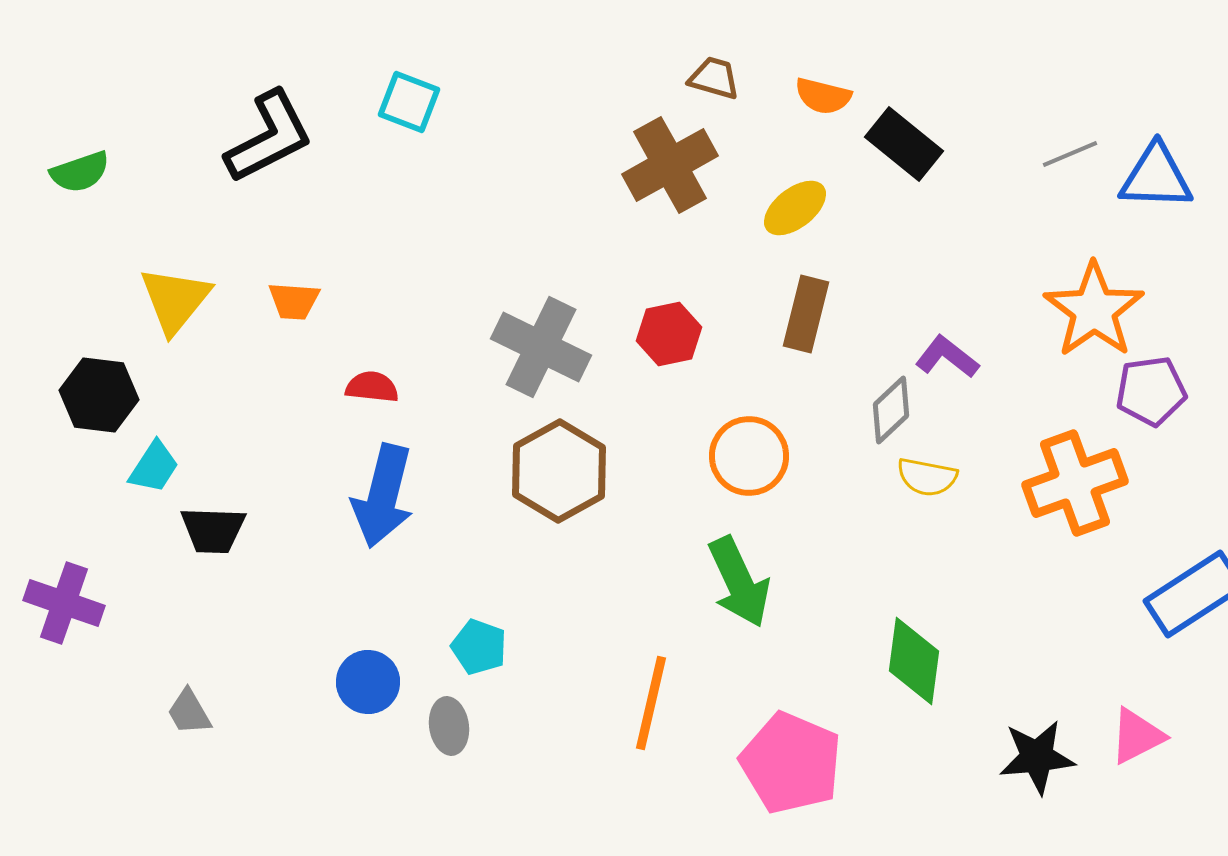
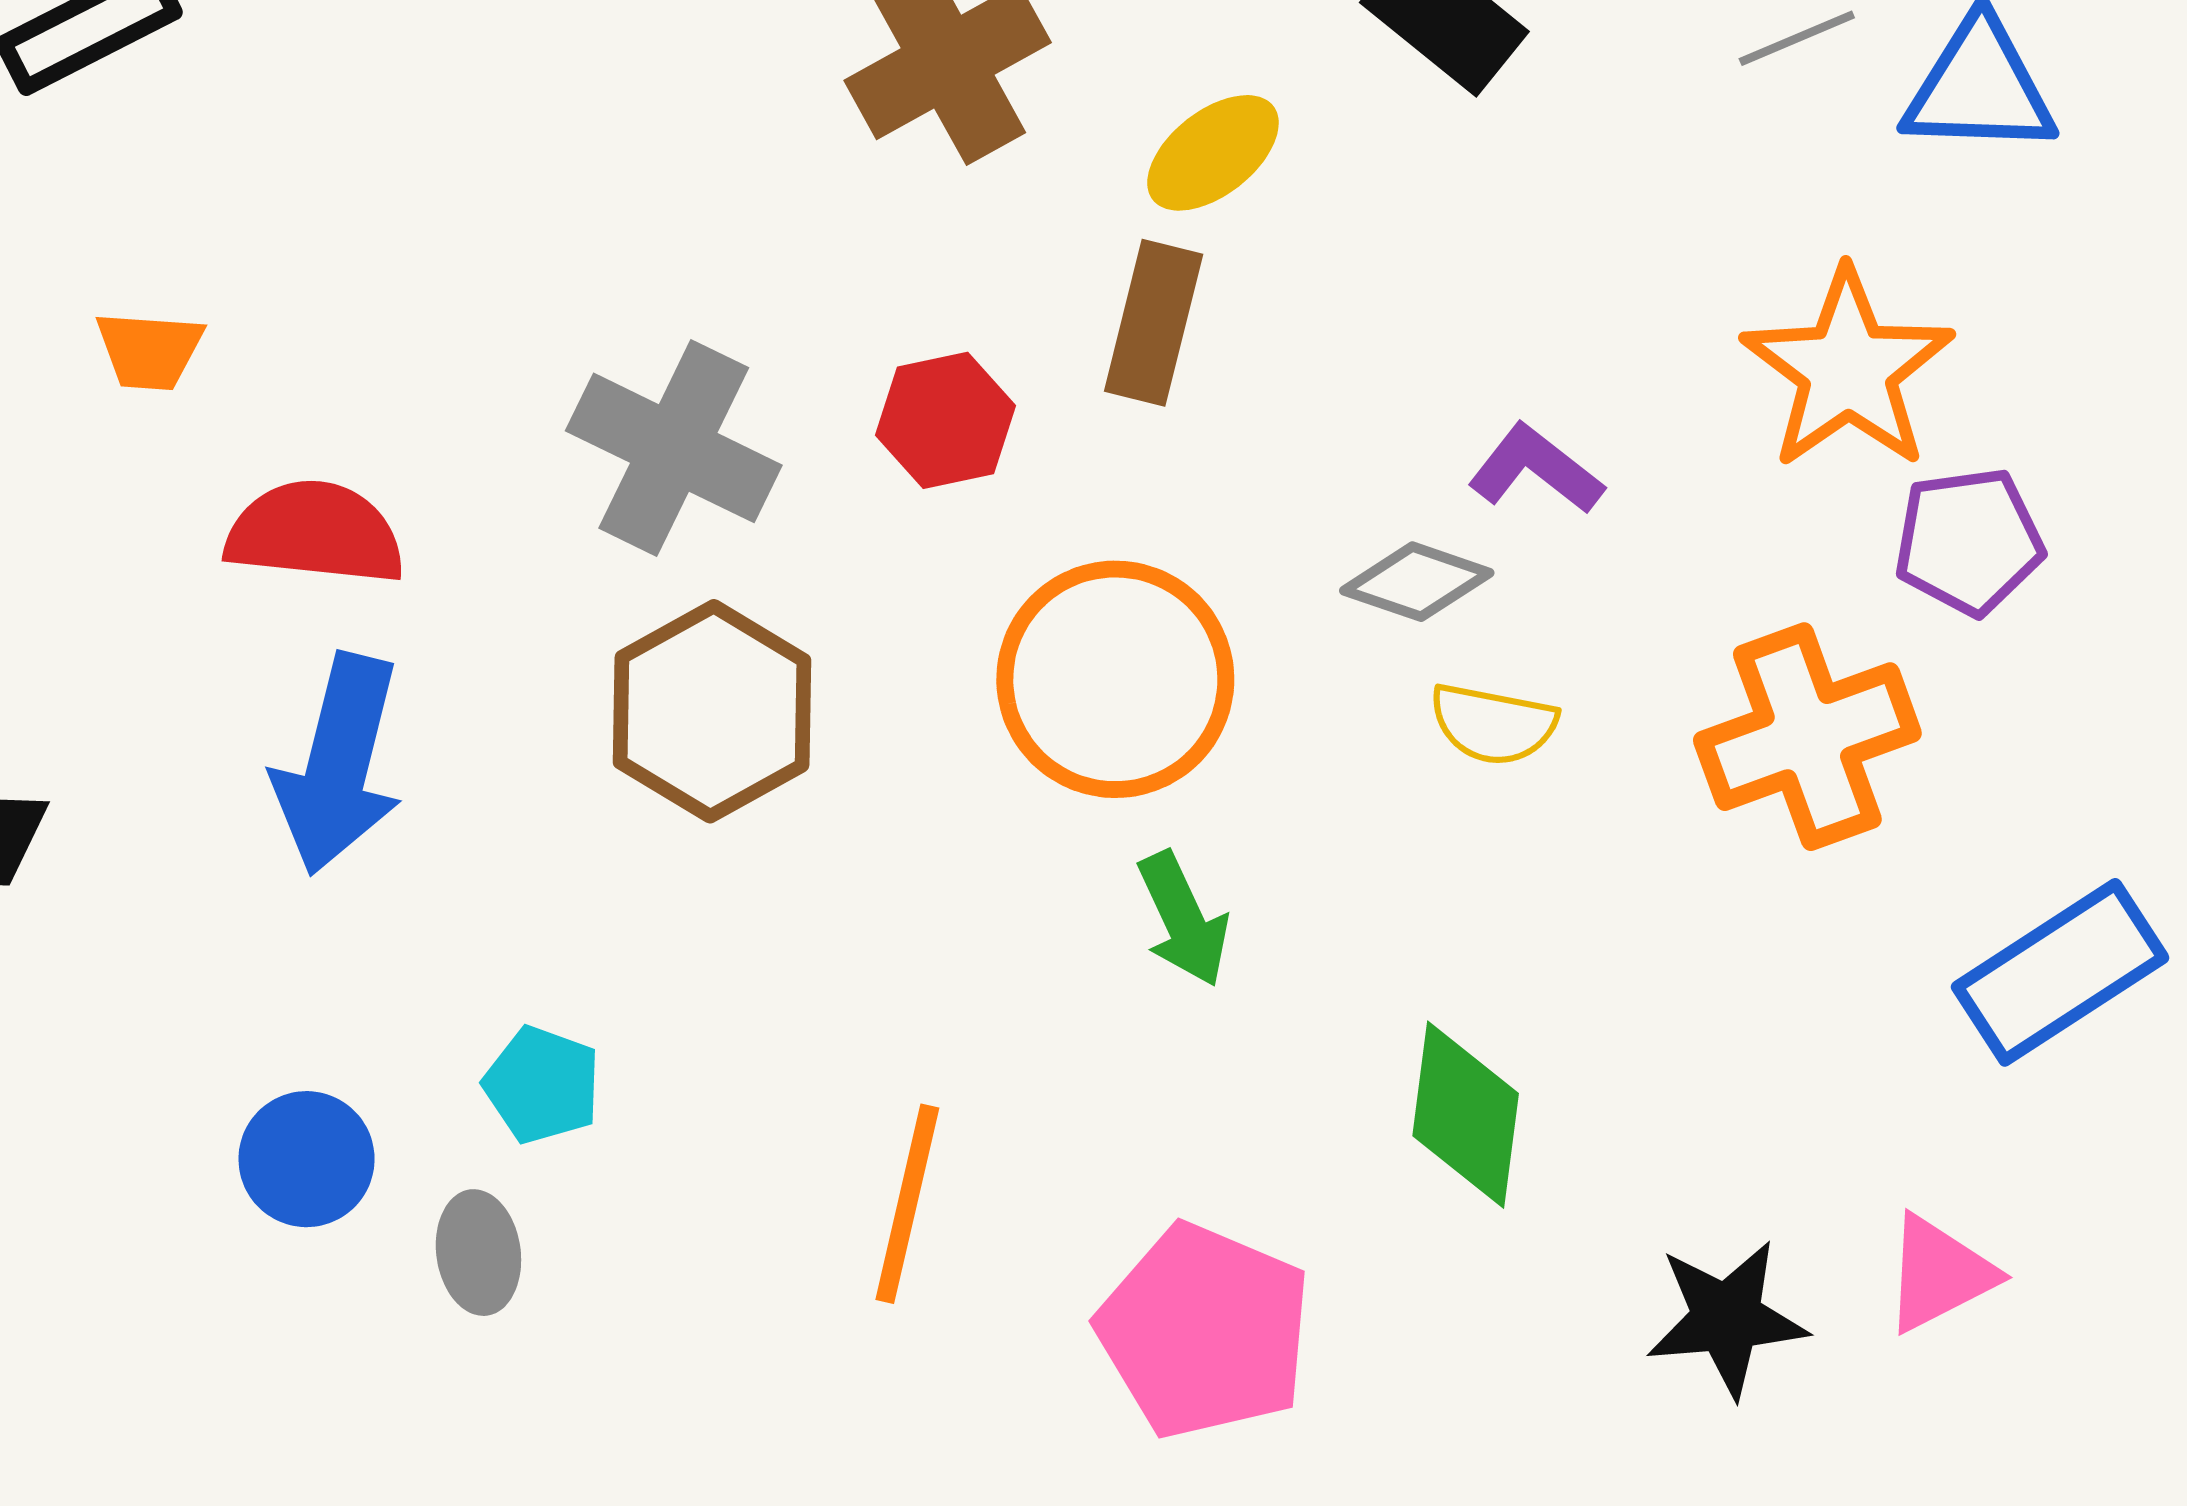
brown rectangle: (806, 314) -> (1154, 323), moved
red semicircle: (372, 387) -> (315, 533), size x1.6
gray diamond: (891, 410) -> (1417, 582), turned 62
orange circle: (749, 456) -> (1115, 679), size x1.4
green arrow: (739, 582) -> (1183, 919), moved, size x0.7

